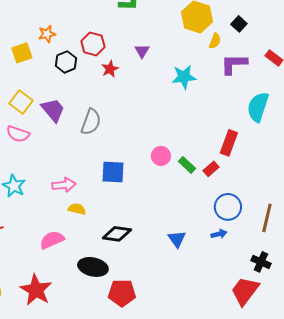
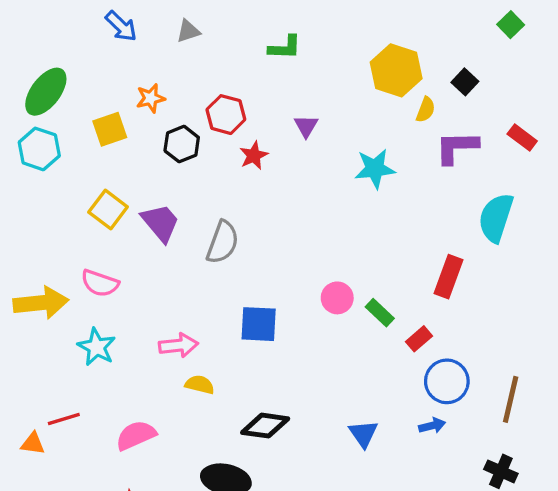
pink semicircle: (18, 134) -> (100, 283), moved
red rectangle: (211, 169) -> (419, 339), moved
pink semicircle: (52, 240) -> (136, 435), moved

